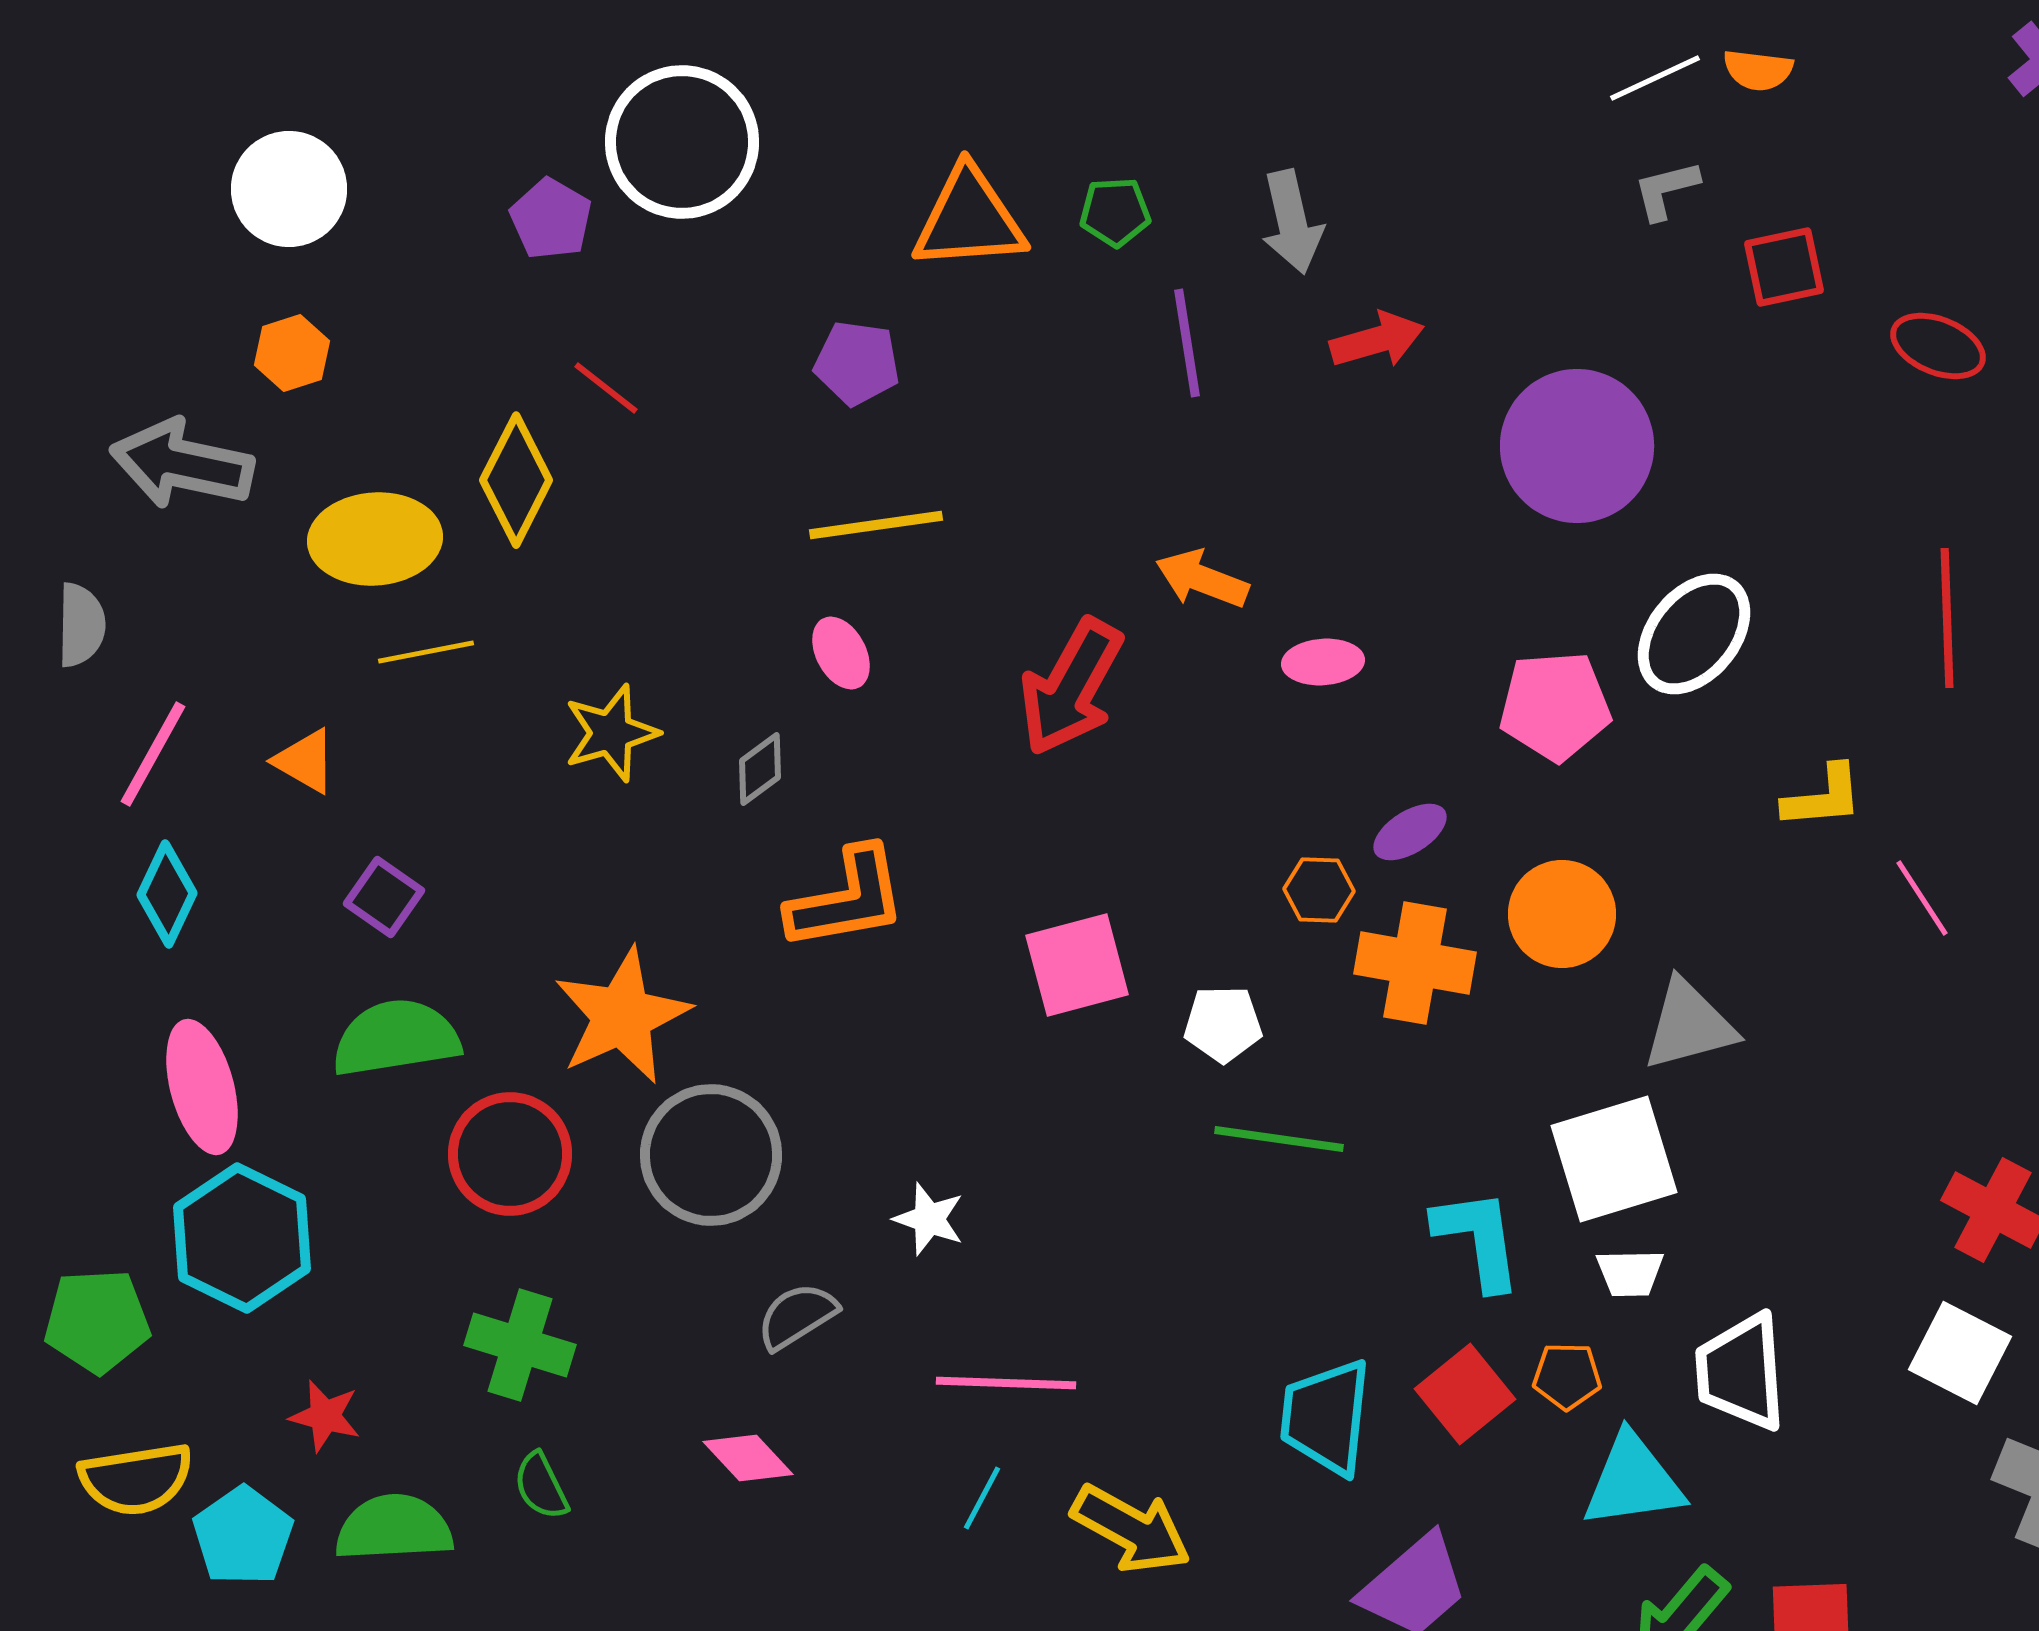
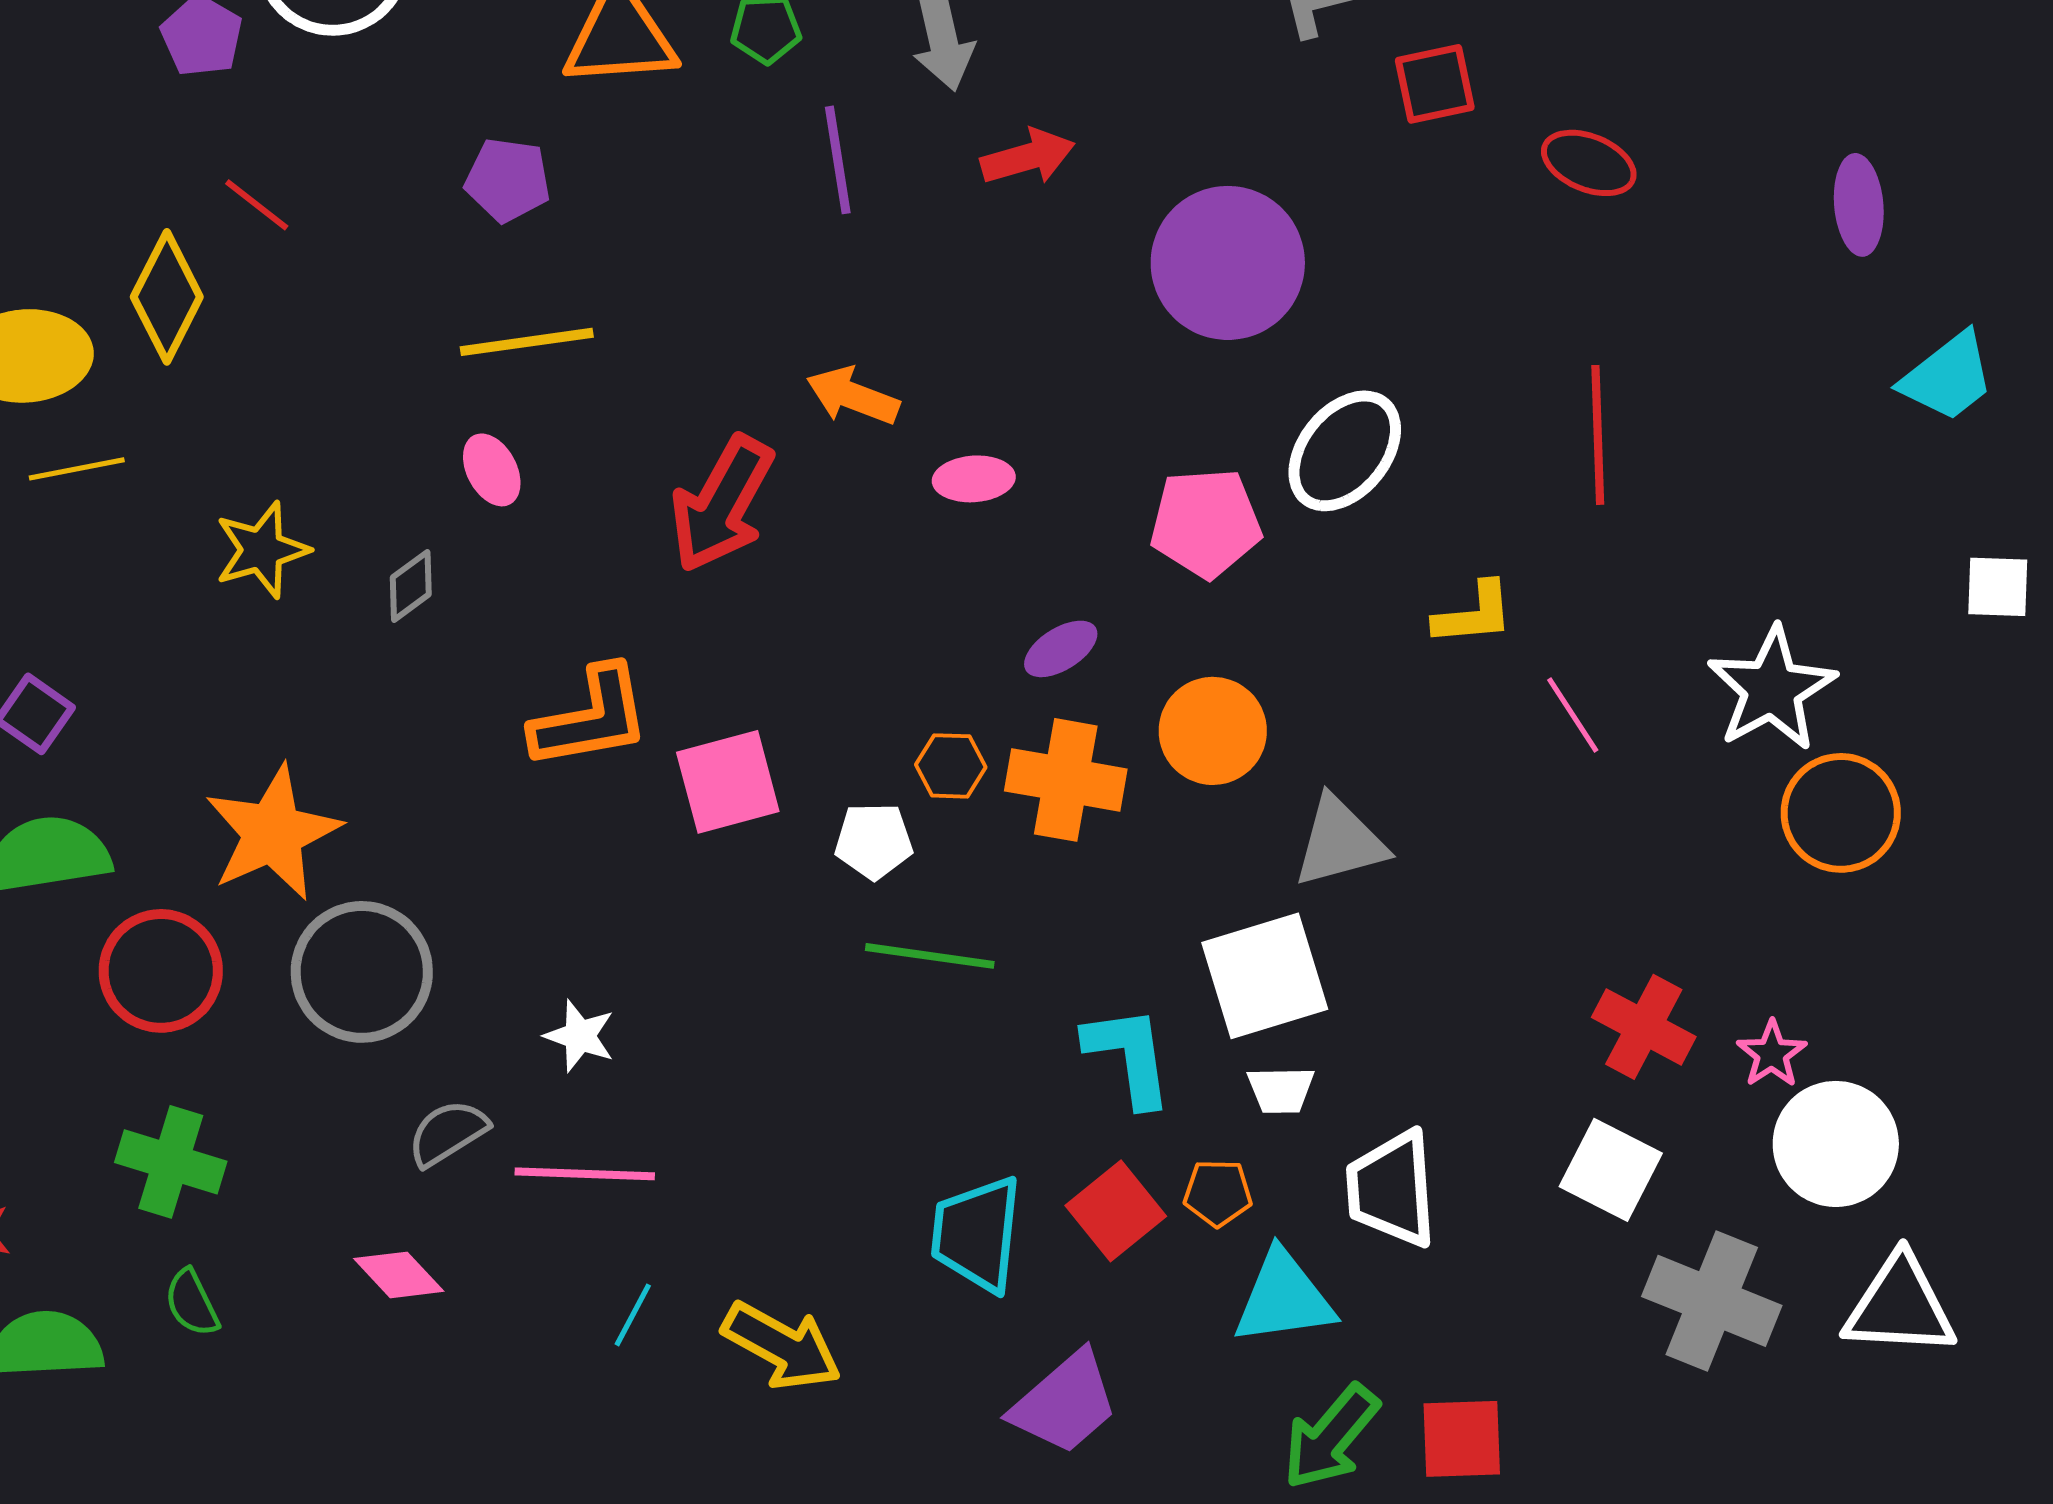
orange hexagon: (1319, 890) -> (951, 766), moved
orange L-shape: (847, 899) -> (591, 718), moved
pink line: (1006, 1383) -> (585, 1174), moved

